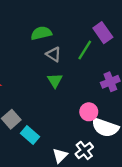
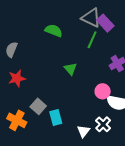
green semicircle: (41, 33) -> (54, 31), turned 42
gray triangle: (54, 54) -> (91, 18), moved, size x1.5
cyan rectangle: (30, 135) -> (56, 118), turned 42

